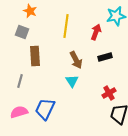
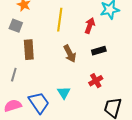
cyan triangle: (72, 81) -> (64, 93), moved
red cross: (109, 93) -> (96, 81), moved
blue trapezoid: (45, 109) -> (39, 103), turned 120

